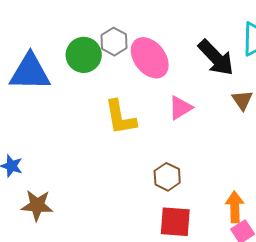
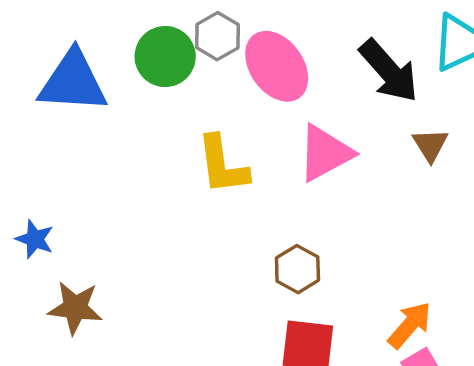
pink triangle: (180, 108) -> (325, 153), size x1.4
orange arrow: (235, 207) -> (410, 325), turned 40

